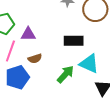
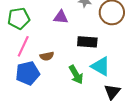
purple triangle: (28, 34) -> (61, 17), moved
green arrow: (65, 74) -> (76, 75), turned 102

